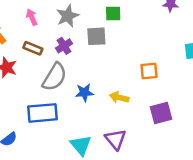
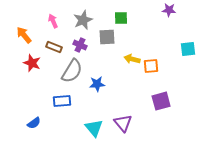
purple cross: (64, 46) -> (80, 45), turned -32
yellow arrow: (119, 97) -> (132, 59), moved
blue rectangle: (42, 113) -> (62, 101), size x0.7

